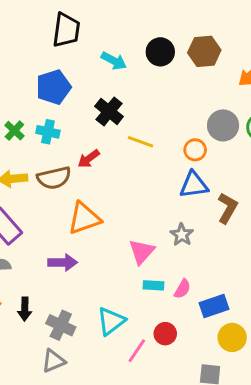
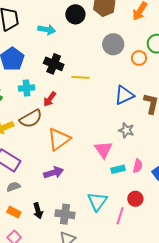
gray circle: (223, 125) -> (113, 44), moved
cyan cross: (48, 132) -> (26, 88), moved
orange circle: (195, 150) -> (139, 58), moved

